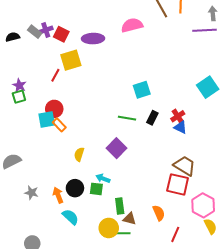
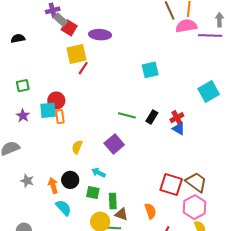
pink semicircle: (132, 25) -> (186, 26), moved
purple cross: (46, 30) -> (53, 10), moved
gray rectangle: (35, 32) -> (60, 20), moved
black semicircle: (13, 37) -> (18, 38), moved
red line: (55, 75) -> (83, 68), moved
purple star: (19, 85) -> (23, 116), moved
cyan square: (142, 90) -> (150, 70), moved
orange rectangle: (59, 125) -> (60, 117), turned 32
brown trapezoid: (185, 166) -> (196, 182), moved
green square: (96, 189) -> (93, 192), moved

